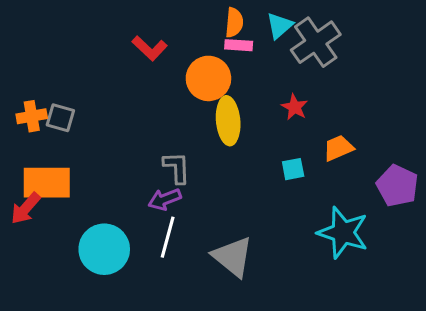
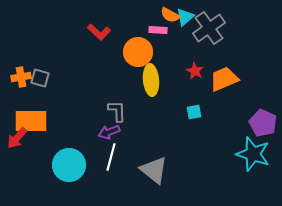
orange semicircle: (234, 23) -> (170, 15), moved, turned 114
orange trapezoid: (338, 148) -> (224, 79), moved, size x1.4
cyan star: (343, 233) -> (253, 154), moved

